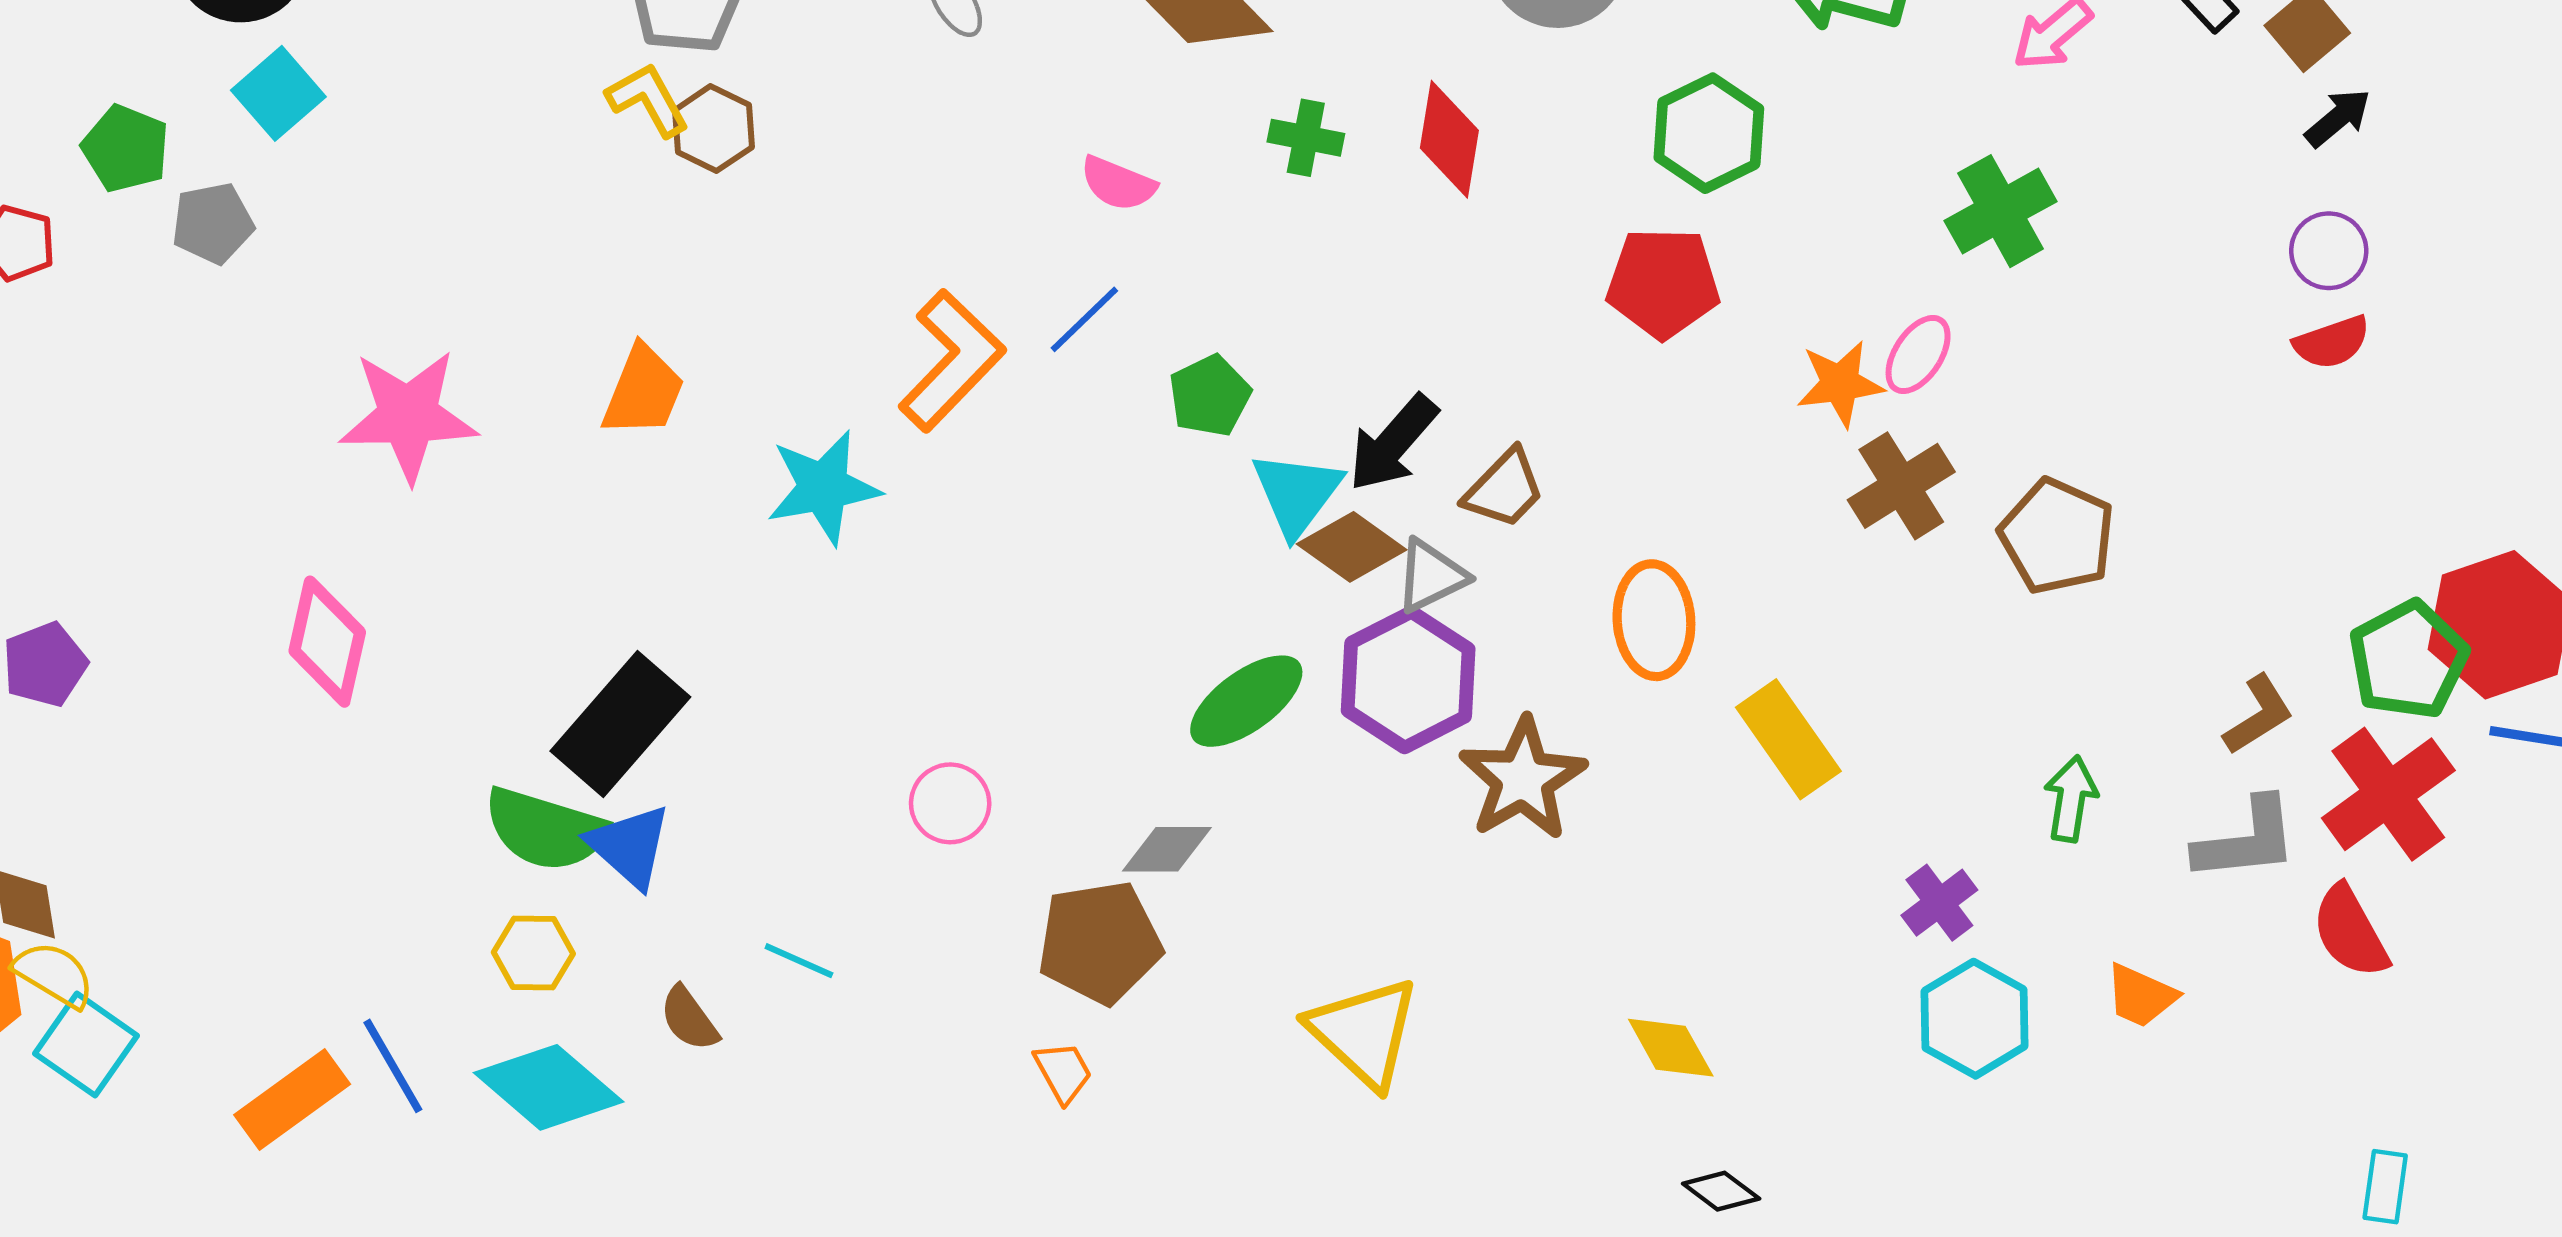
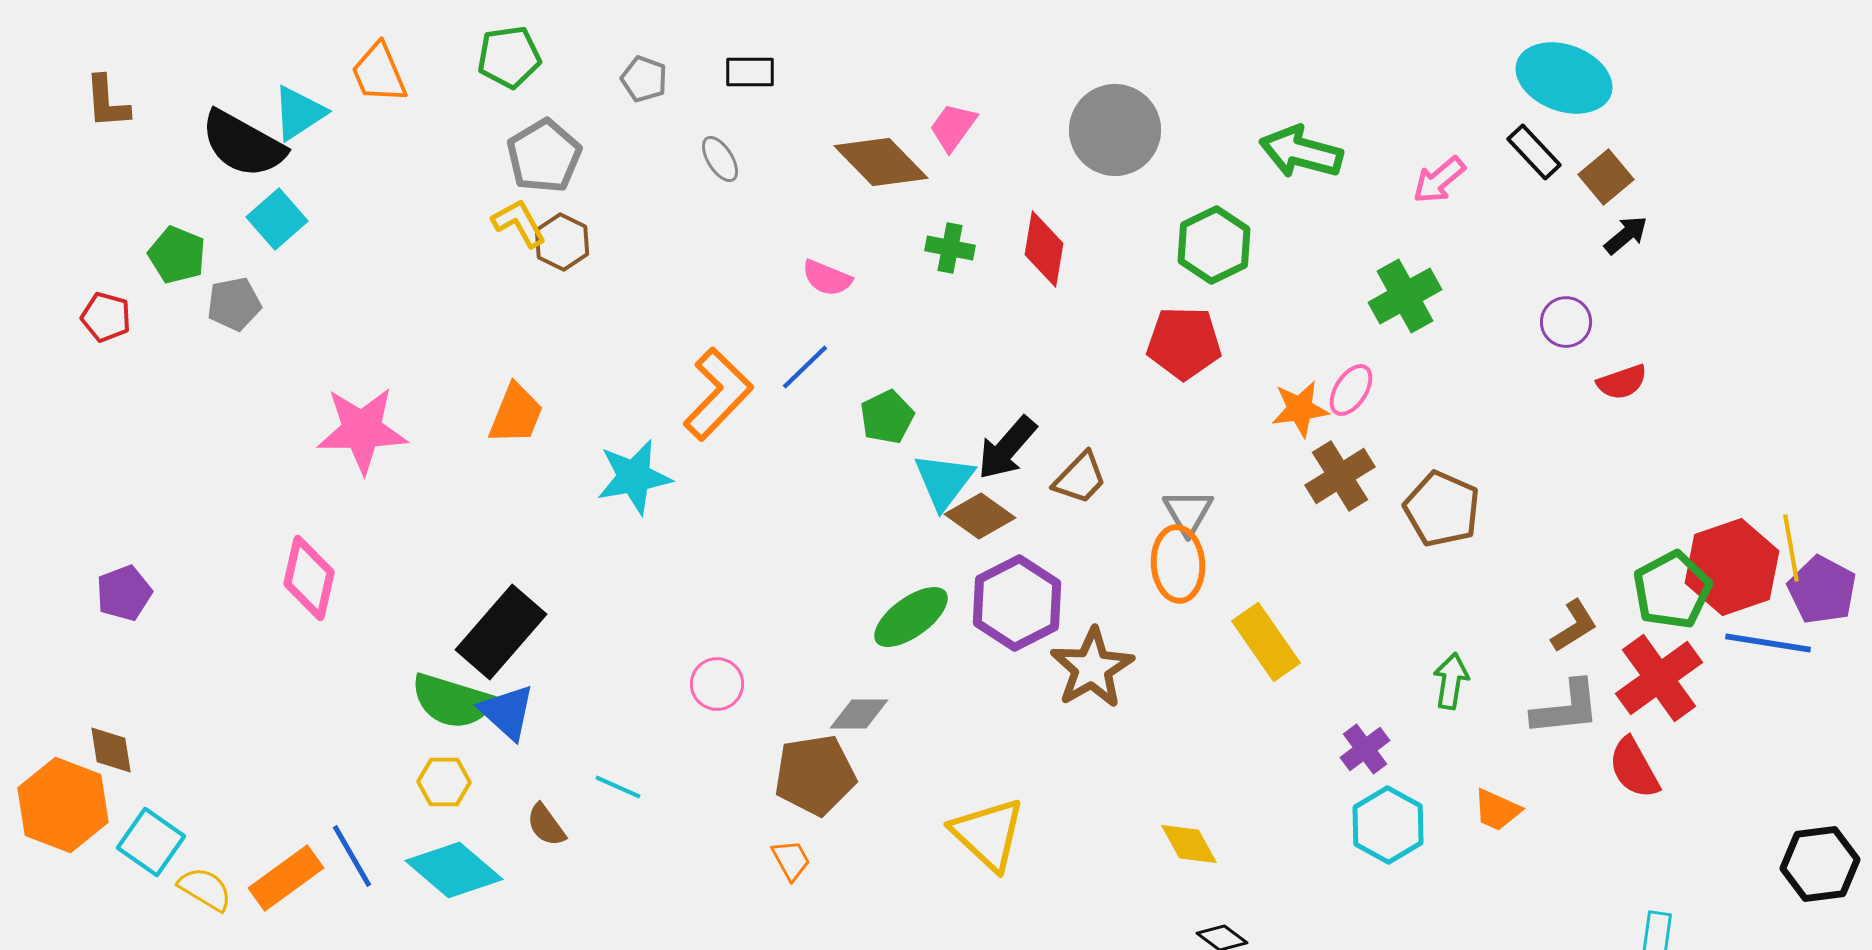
purple circle: (2329, 251) -> (1566, 322), moved
gray triangle: (1431, 576) -> (1188, 512), moved, turned -34
yellow semicircle: (54, 974) -> (205, 889), moved

